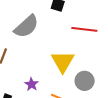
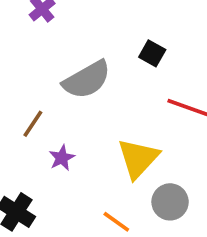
purple star: (32, 84) -> (62, 158), moved

